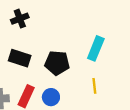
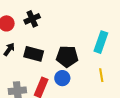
blue circle: (51, 97) -> (62, 78), moved

